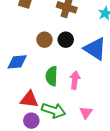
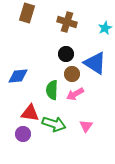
brown circle: (44, 40) -> (72, 74), moved
pink arrow: (75, 80) -> (75, 94), turned -126
purple circle: (31, 121) -> (23, 134), moved

